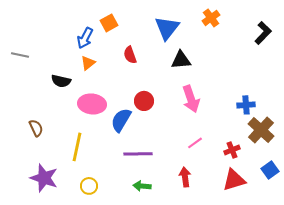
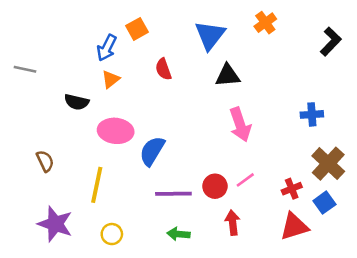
red circle: (144, 101) -> (215, 186), moved
blue cross: (246, 105) -> (312, 114), moved
blue square: (270, 170) -> (324, 203), moved

